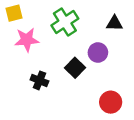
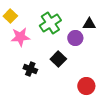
yellow square: (14, 13) -> (10, 16), turned -32
purple circle: (98, 53) -> (75, 38), moved

